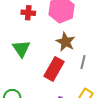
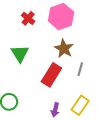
red cross: (28, 13) -> (28, 18), turned 32

